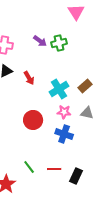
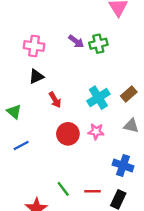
red arrow: (29, 78) -> (55, 100), moved
pink star: (64, 112) -> (96, 132), moved
blue cross: (64, 134) -> (123, 165), moved

